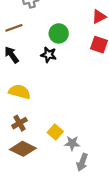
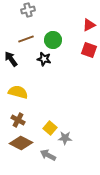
brown line: (14, 28) -> (26, 39), moved
brown cross: (19, 123) -> (18, 120), turned -32
gray arrow: (82, 162) -> (48, 155), moved, turned 98

